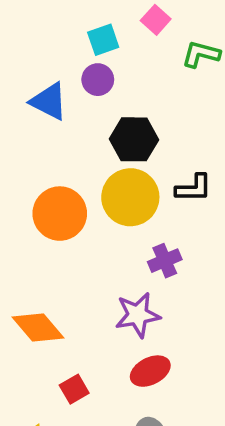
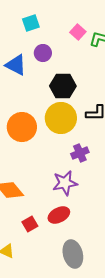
pink square: (156, 20) -> (78, 32), moved
cyan square: (103, 40) -> (31, 23), moved
red ellipse: (150, 371) -> (59, 215), moved

